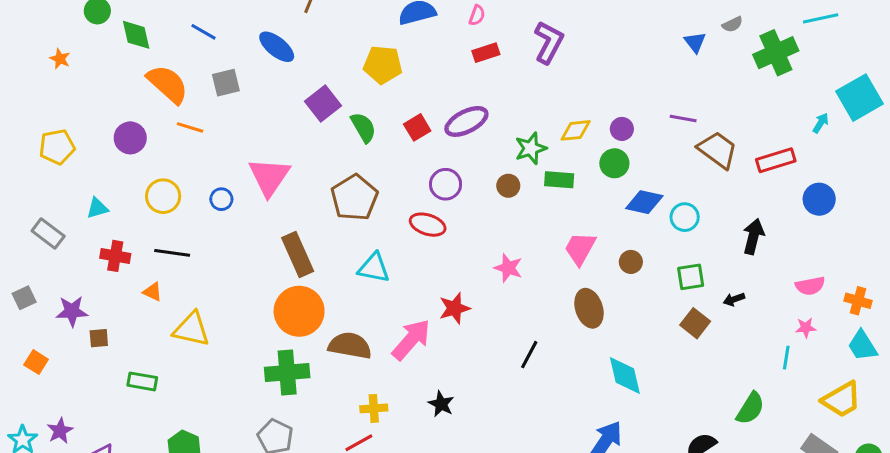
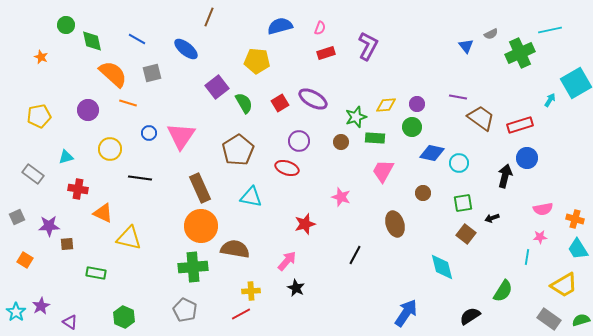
purple ellipse: (466, 121) -> (313, 99), turned 56
blue circle: (221, 199) -> (149, 133), moved
blue circle: (819, 199) -> (527, 158), moved
pink trapezoid: (580, 248) -> (383, 171), moved
black line: (172, 253) -> (140, 178), moved
orange triangle: (153, 292) -> (103, 213), size x1.5
pink arrow: (411, 340) -> (287, 261), moved, size x0.7
cyan diamond: (625, 376) -> (442, 267), moved

